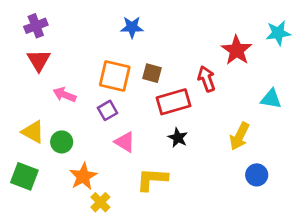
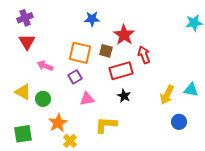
red star: (237, 50) -> (124, 35), moved
cyan triangle: (271, 99) -> (191, 90), moved
pink triangle: (125, 142) -> (87, 99), turned -42
green square: (24, 176) -> (23, 134), moved, turned -30

